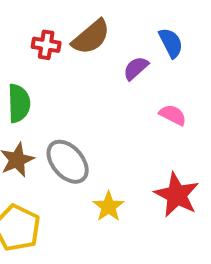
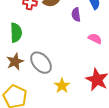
purple semicircle: (136, 68) -> (76, 15), turned -56

